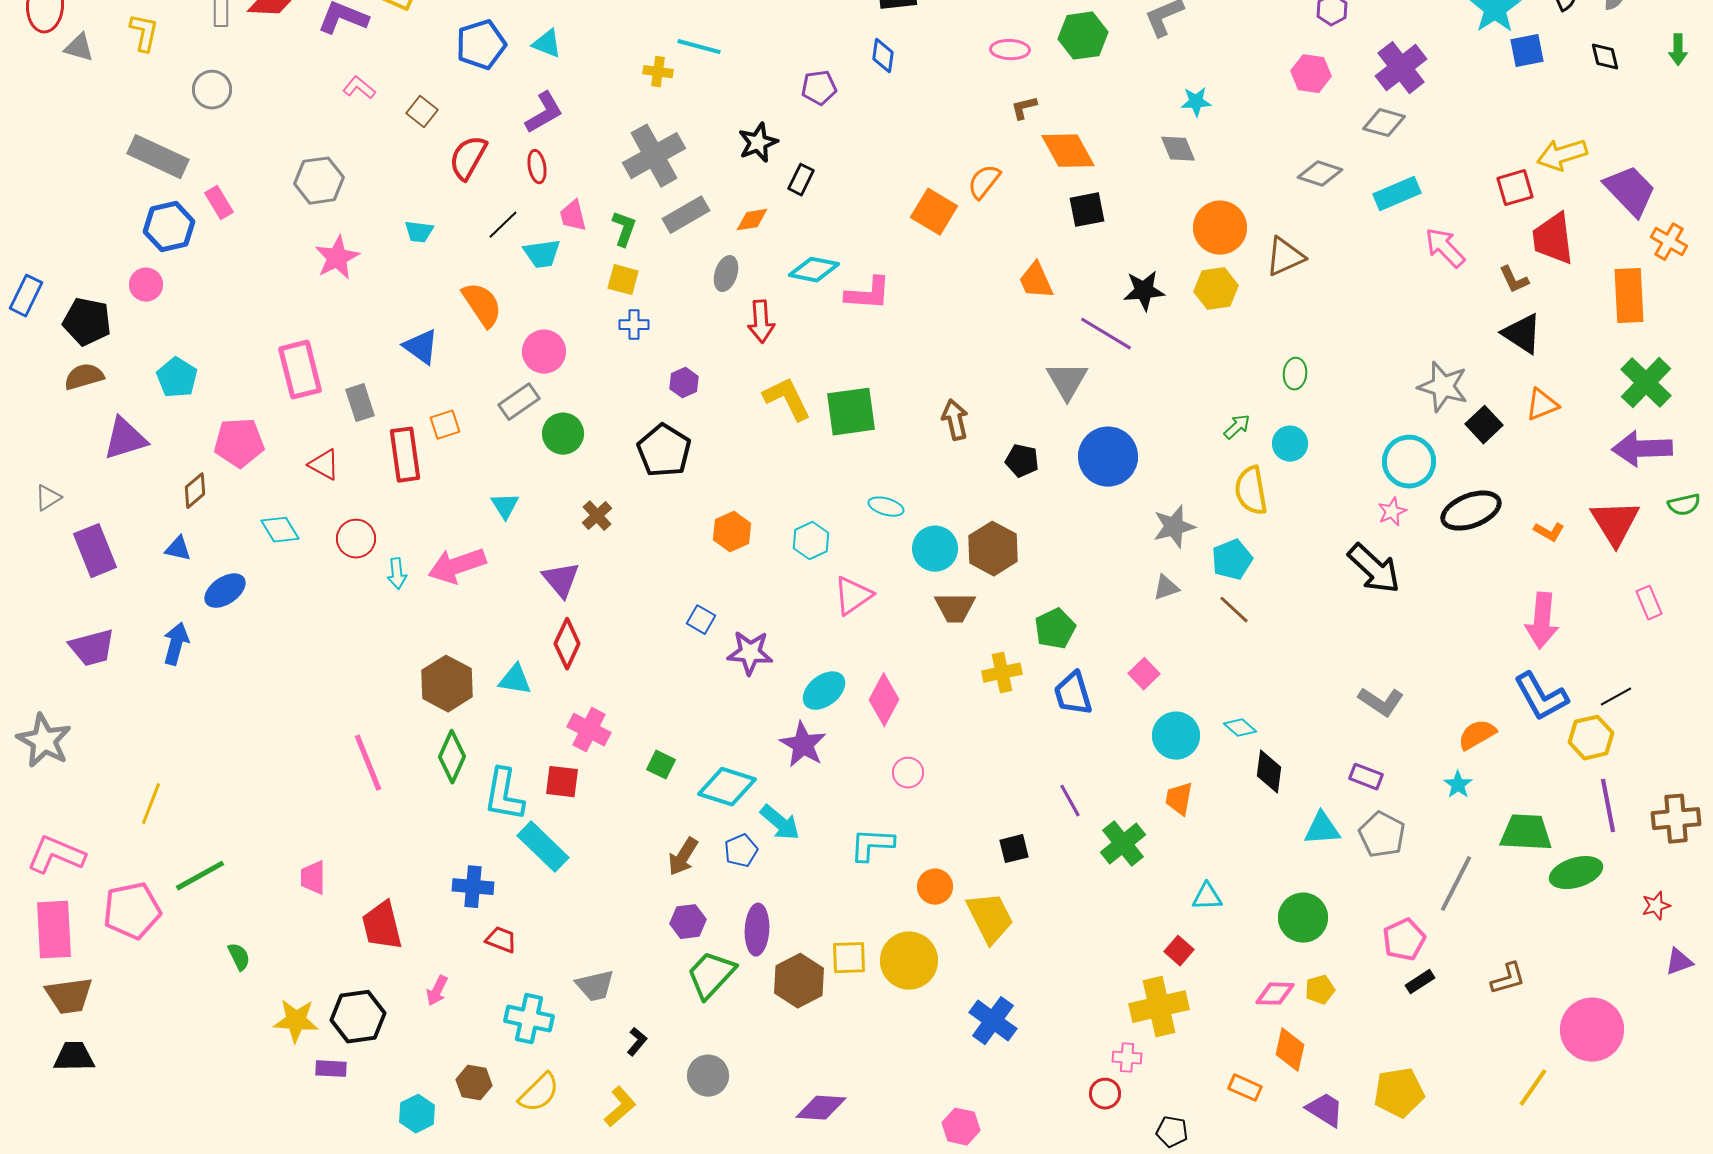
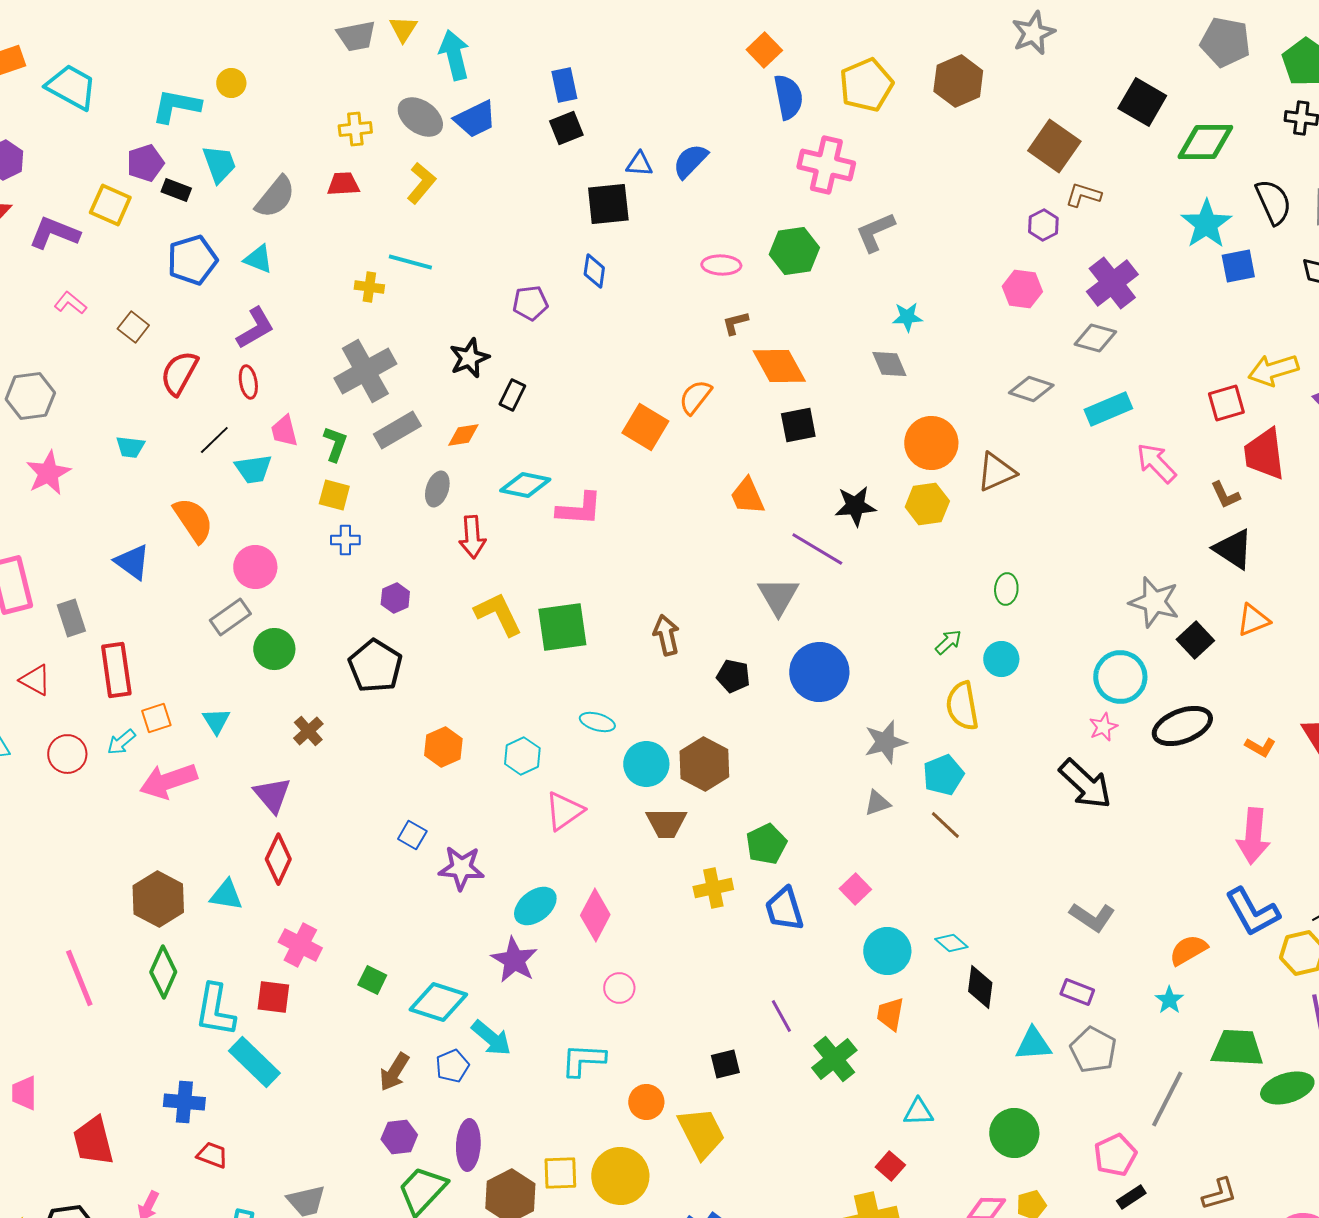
orange square: (445, 425) -> (156, 718), moved
cyan arrow: (397, 574) -> (121, 742), moved, turned 56

